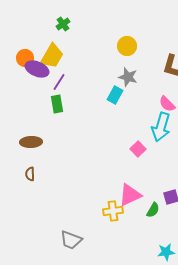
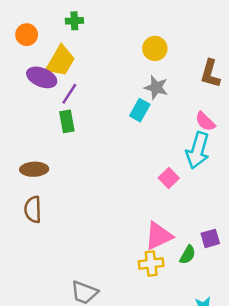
green cross: (63, 24) -> (74, 21), turned 32
orange circle: (25, 58) -> (27, 35), moved
brown semicircle: (30, 174) -> (33, 209), size x1.5
yellow cross: (113, 211) -> (151, 264), moved

